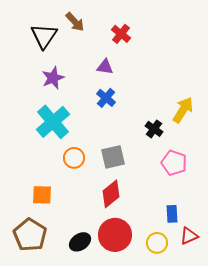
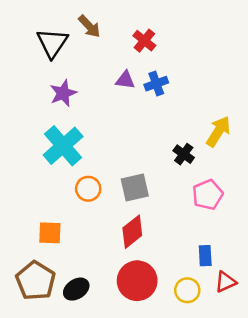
blue cross: (106, 98) -> (156, 84), moved, turned 30
pink pentagon: (174, 163) -> (208, 195), turned 30
black ellipse: (80, 242) -> (76, 289), moved

